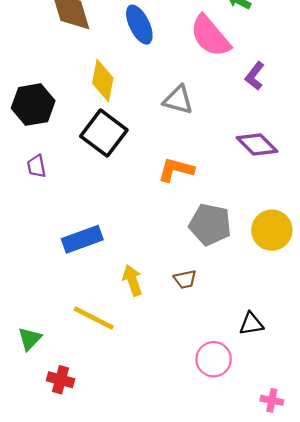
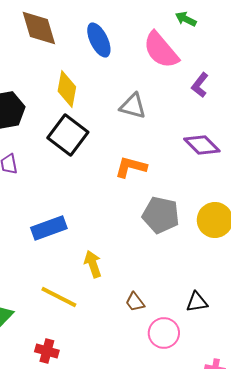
brown trapezoid: (185, 279) -> (135, 302), moved, turned 65
red cross: (61, 380) -> (47, 351), moved

